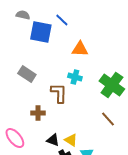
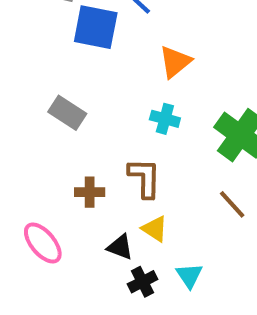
orange triangle: (80, 49) -> (175, 62), turned -42
brown L-shape: (59, 93) -> (145, 178), moved
yellow triangle: (71, 140) -> (155, 229), moved

